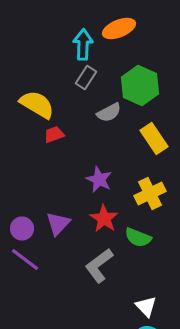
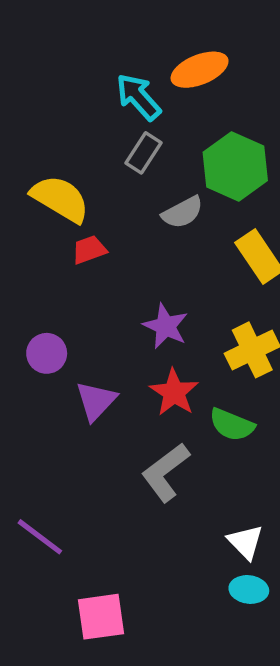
cyan arrow: (83, 44) -> (138, 97), turned -44
purple circle: (22, 228) -> (47, 353), moved
purple line: (25, 260) -> (40, 537), moved

